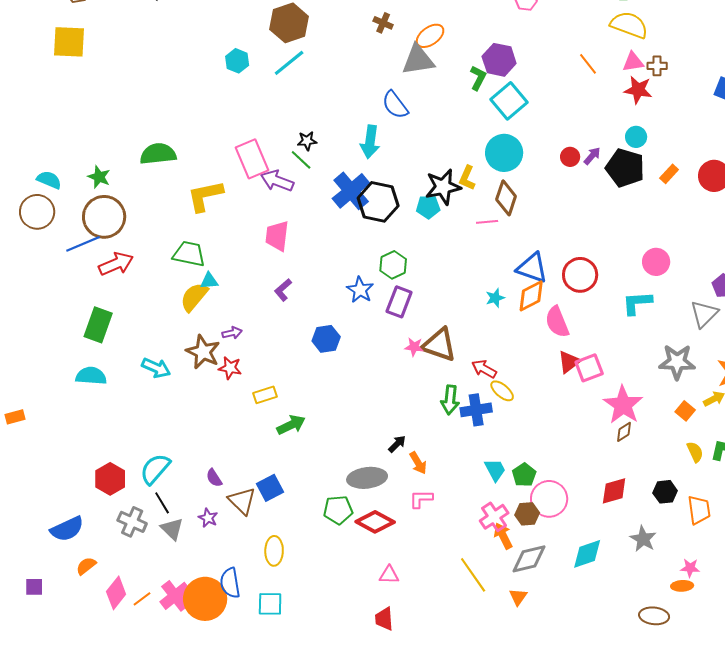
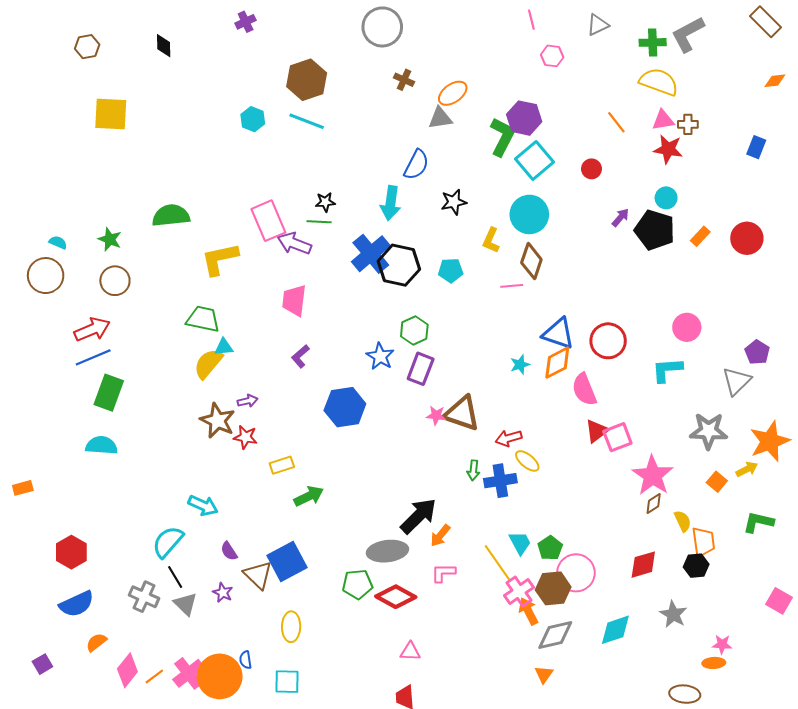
yellow square: (69, 42) -> (111, 114), moved
gray triangle: (418, 60) -> (440, 118), size x0.7
cyan line: (289, 63) -> (307, 121), turned 60
green L-shape: (478, 78) -> (502, 137), size x1.5
blue semicircle: (395, 105) -> (416, 165), turned -116
red circle: (570, 157) -> (592, 169), moved
green line: (301, 160) -> (319, 222), turned -40
cyan semicircle: (49, 180) -> (58, 242), size x0.7
black star: (443, 187) -> (454, 202), moved, size x0.7
brown circle: (104, 217) -> (115, 281), size x0.7
blue line: (83, 244) -> (93, 357), moved
red arrow: (116, 264) -> (92, 329), moved
blue hexagon: (326, 339) -> (345, 407), size x1.4
cyan arrow: (156, 368) -> (203, 506), moved
red arrow: (484, 369) -> (509, 438), turned -45
green arrow: (450, 400) -> (473, 470), size x0.7
black arrow: (397, 444) -> (419, 516), size x2.0
yellow semicircle: (695, 452) -> (683, 521), moved
orange arrow: (418, 463) -> (440, 536), turned 70
red hexagon: (110, 479) -> (71, 552), moved
blue square: (270, 488) -> (287, 561), size x1.4
orange trapezoid: (699, 510) -> (703, 542), moved
brown hexagon: (527, 514) -> (553, 588), size x1.4
yellow line: (473, 575) -> (497, 562), moved
blue semicircle: (230, 583) -> (246, 660), size x0.6
purple square: (34, 587) -> (42, 664), turned -30

